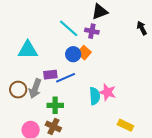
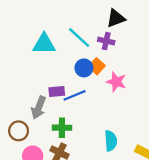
cyan triangle: (28, 50) -> (44, 44), moved
brown circle: (18, 90) -> (19, 131), moved
pink star: (107, 92) -> (116, 82), moved
cyan semicircle: (95, 96) -> (111, 141), moved

